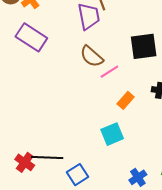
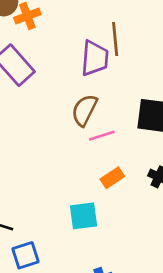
brown semicircle: (92, 56) -> (84, 110), turned 60

